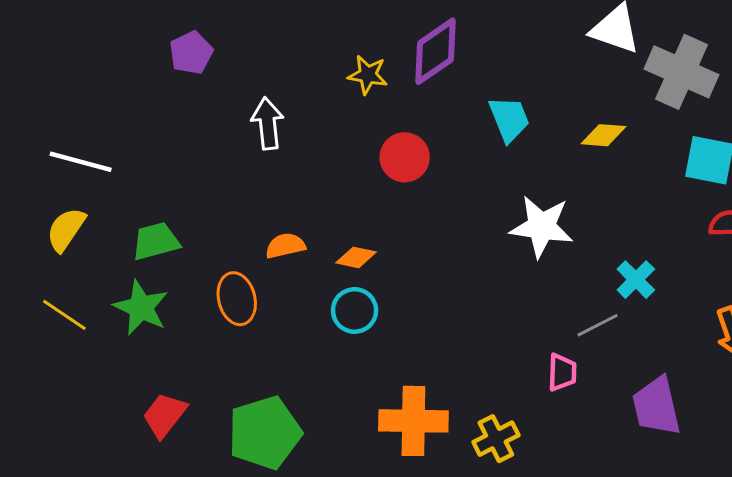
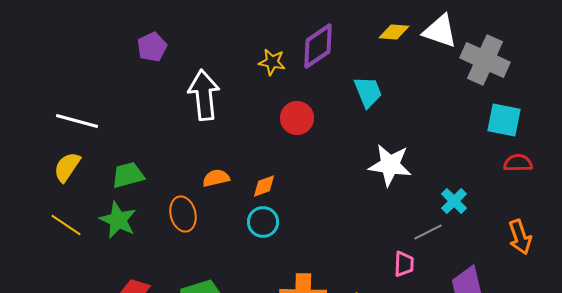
white arrow: (268, 123) -> (204, 95), size x1.4
yellow diamond: (603, 135) -> (394, 32), moved
orange diamond: (356, 257) -> (264, 186), turned -32

